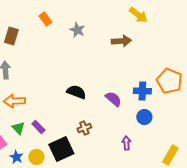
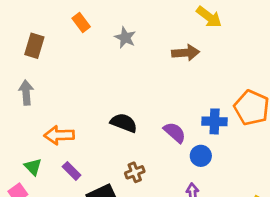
orange arrow: (14, 101) -> (59, 135), moved
blue circle: (144, 117) -> (201, 156), moved
green triangle: (18, 128) -> (33, 167), moved

